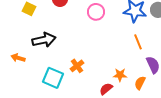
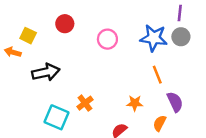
orange arrow: (18, 58) -> (13, 52), moved
orange star: (120, 75) -> (135, 103), moved

